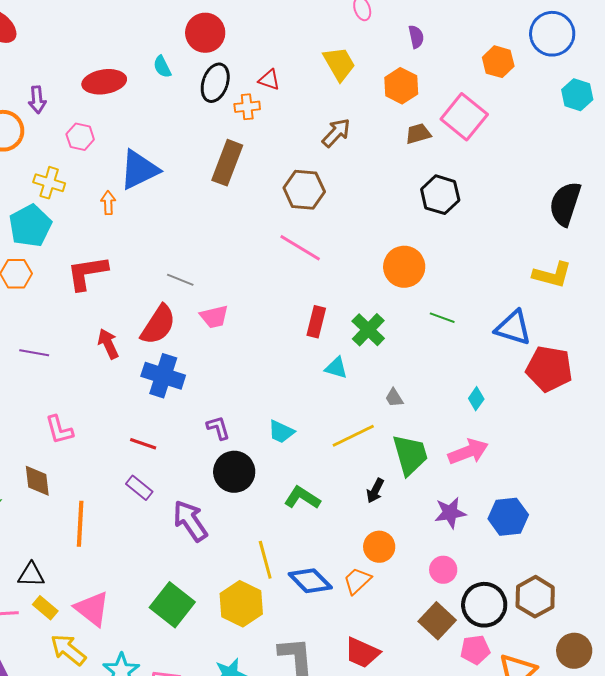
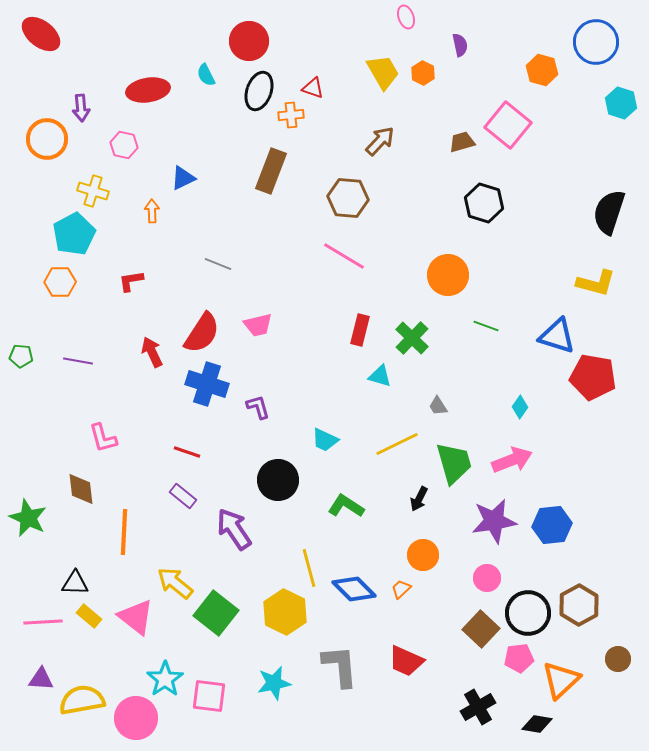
orange hexagon: (401, 86) -> (423, 73), moved, size x0.7
blue triangle: (139, 170) -> (183, 178), size x0.6
red L-shape: (87, 273) -> (131, 281), size x0.6
gray line: (180, 280) -> (218, 264), moved
purple L-shape: (218, 428) -> (258, 407), moved
purple star: (450, 513) -> (494, 521), size x1.4
orange trapezoid: (357, 581) -> (401, 589), size x0.7
yellow arrow: (68, 650) -> (175, 583), moved
brown circle: (574, 651) -> (618, 659), size x0.7

